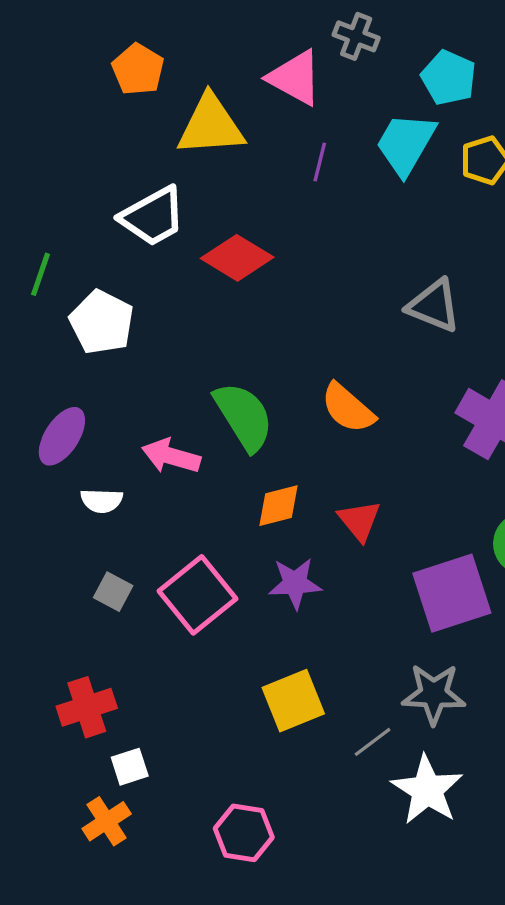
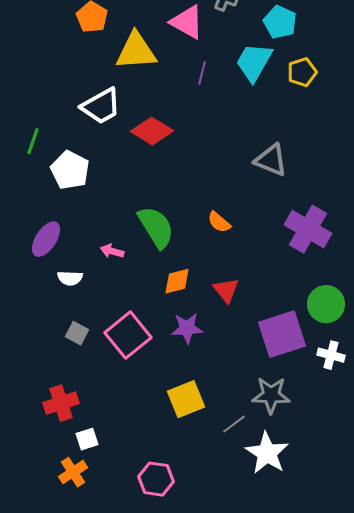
orange semicircle: (348, 408) -> (219, 222), size x0.7
pink arrow: (171, 456) -> (112, 251), size x0.7

